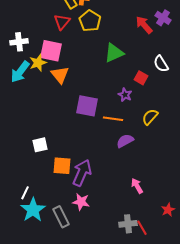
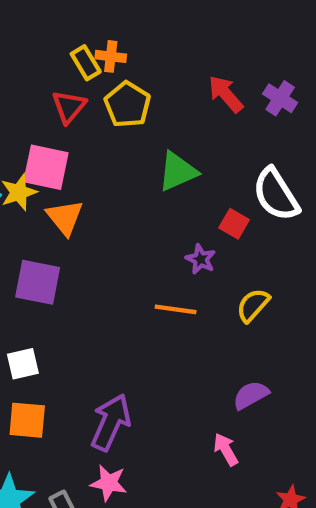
red arrow: (144, 25) -> (226, 94), moved
white semicircle: (161, 64) -> (276, 194), size x1.5
purple square: (87, 106) -> (38, 282), moved
purple semicircle: (125, 141) -> (251, 395), moved
orange square: (62, 166) -> (27, 420), moved

